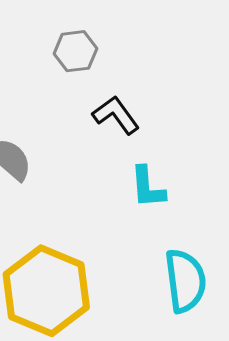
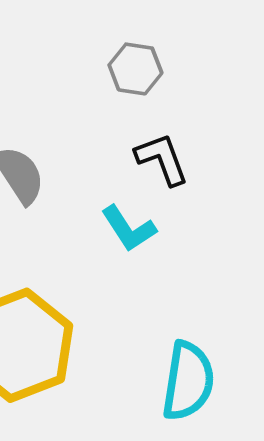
cyan L-shape: (148, 187) -> (129, 229), moved, turned -45

